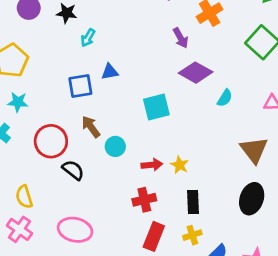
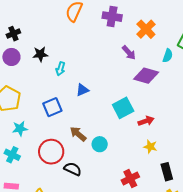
blue square: (80, 86) -> (52, 107), moved
cyan semicircle: (225, 98) -> (168, 56), moved
red arrow: (152, 165) -> (146, 121), moved

